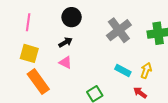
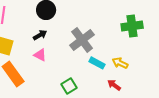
gray cross: (119, 30) -> (82, 40), moved
yellow arrow: (146, 71) -> (120, 63), turned -84

